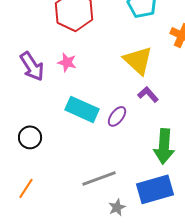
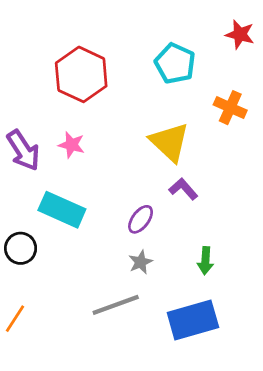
cyan rectangle: (82, 109) -> (62, 210), moved
green arrow: (164, 146) -> (205, 261), size x0.6
gray star: (117, 207) -> (141, 262), moved

